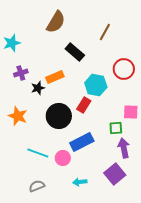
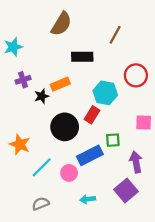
black rectangle: (75, 52) -> (82, 57), turned -42
orange star: (18, 116) -> (20, 144), moved
green square: (116, 128) -> (113, 140), moved
cyan line: (38, 153) -> (42, 167), turned -65

